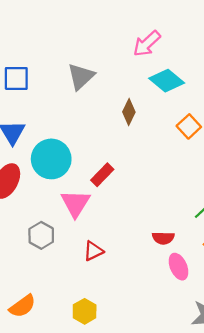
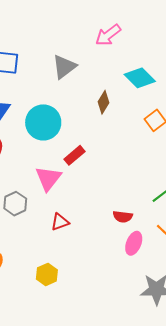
pink arrow: (147, 44) -> (108, 35), moved
cyan circle: (51, 159) -> (43, 122), moved
pink ellipse: (178, 267) -> (134, 243), turned 40

